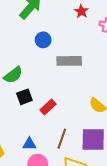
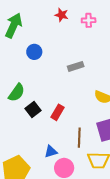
gray rectangle: (69, 61) -> (76, 66), moved, size x0.7

